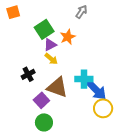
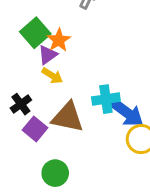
orange star: (68, 37) -> (59, 40), moved
purple square: (41, 100) -> (35, 129), moved

